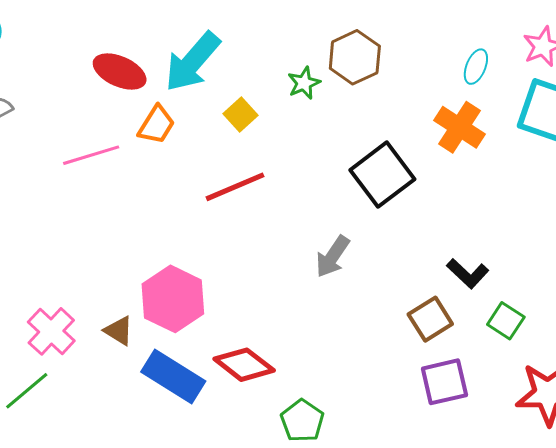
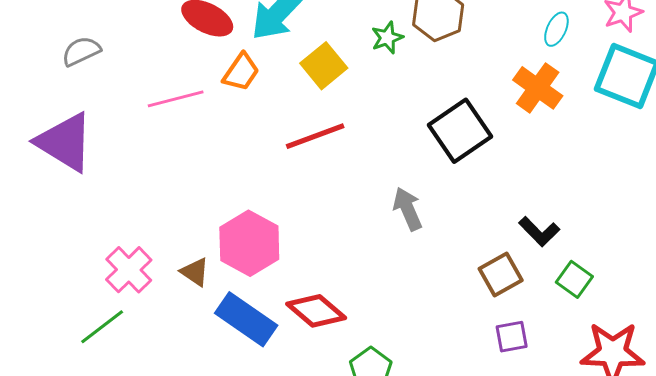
yellow square: (241, 115) -> (324, 66), size x1.4
gray arrow: (333, 257) -> (408, 209), turned 120
purple square: (444, 382) -> (512, 337), size x0.7

